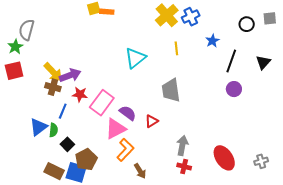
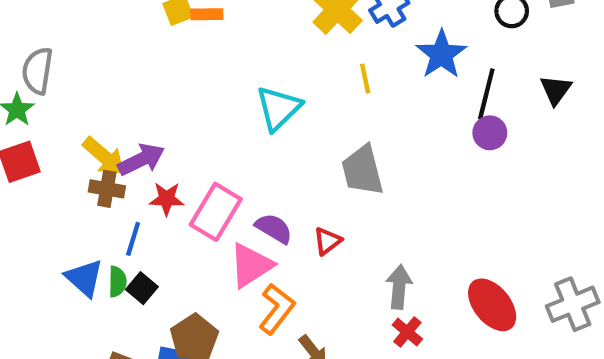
blue star: (212, 41) -> (441, 54), size x1.6
purple circle: (234, 89) -> (490, 133), moved
blue triangle: (39, 127) -> (84, 278), turned -36
black square: (67, 144) -> (142, 288), moved
gray cross: (261, 161) -> (573, 304), size x1.6
red cross: (184, 166) -> (407, 332), turned 32

